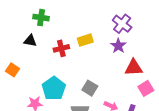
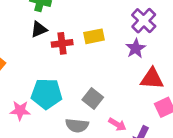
black triangle: (30, 41) -> (39, 29), moved, turned -40
cyan pentagon: (54, 88) -> (46, 94), turned 30

